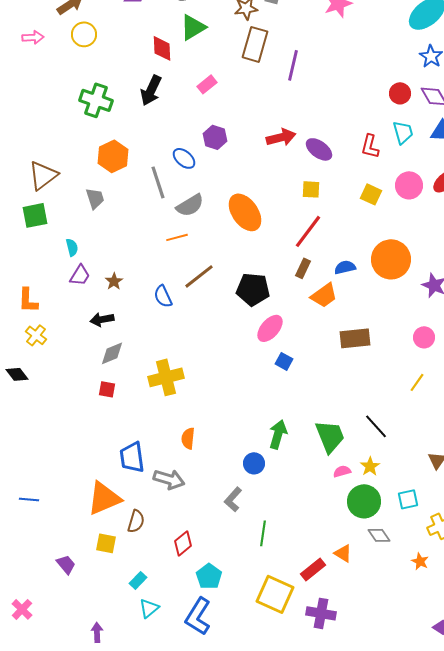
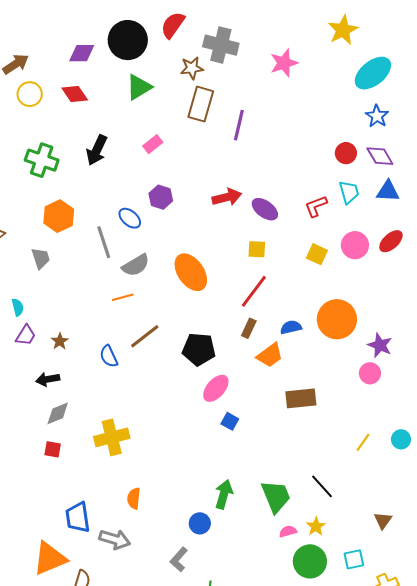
red diamond: (162, 48) -> (75, 94), moved, turned -32
red L-shape: (370, 146) -> (316, 206), turned 55
pink circle: (424, 337) -> (370, 373), moved

